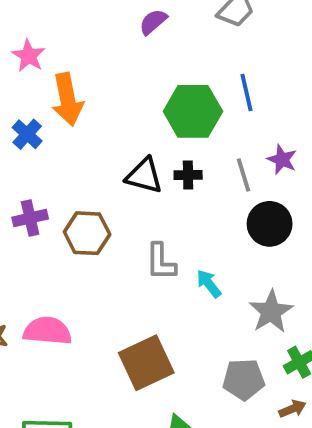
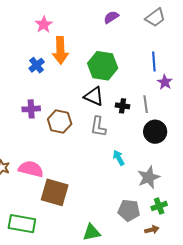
green hexagon: (193, 111) -> (103, 66), moved
purple star: (282, 159) -> (165, 82), moved
black cross: (188, 175) -> (122, 106), moved
gray L-shape: (161, 262) -> (98, 127), moved
brown square: (146, 363) -> (55, 192), moved, turned 32

